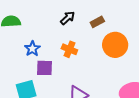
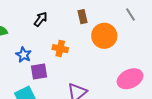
black arrow: (68, 18) -> (41, 19), moved
brown rectangle: (97, 22) -> (83, 17), turned -64

